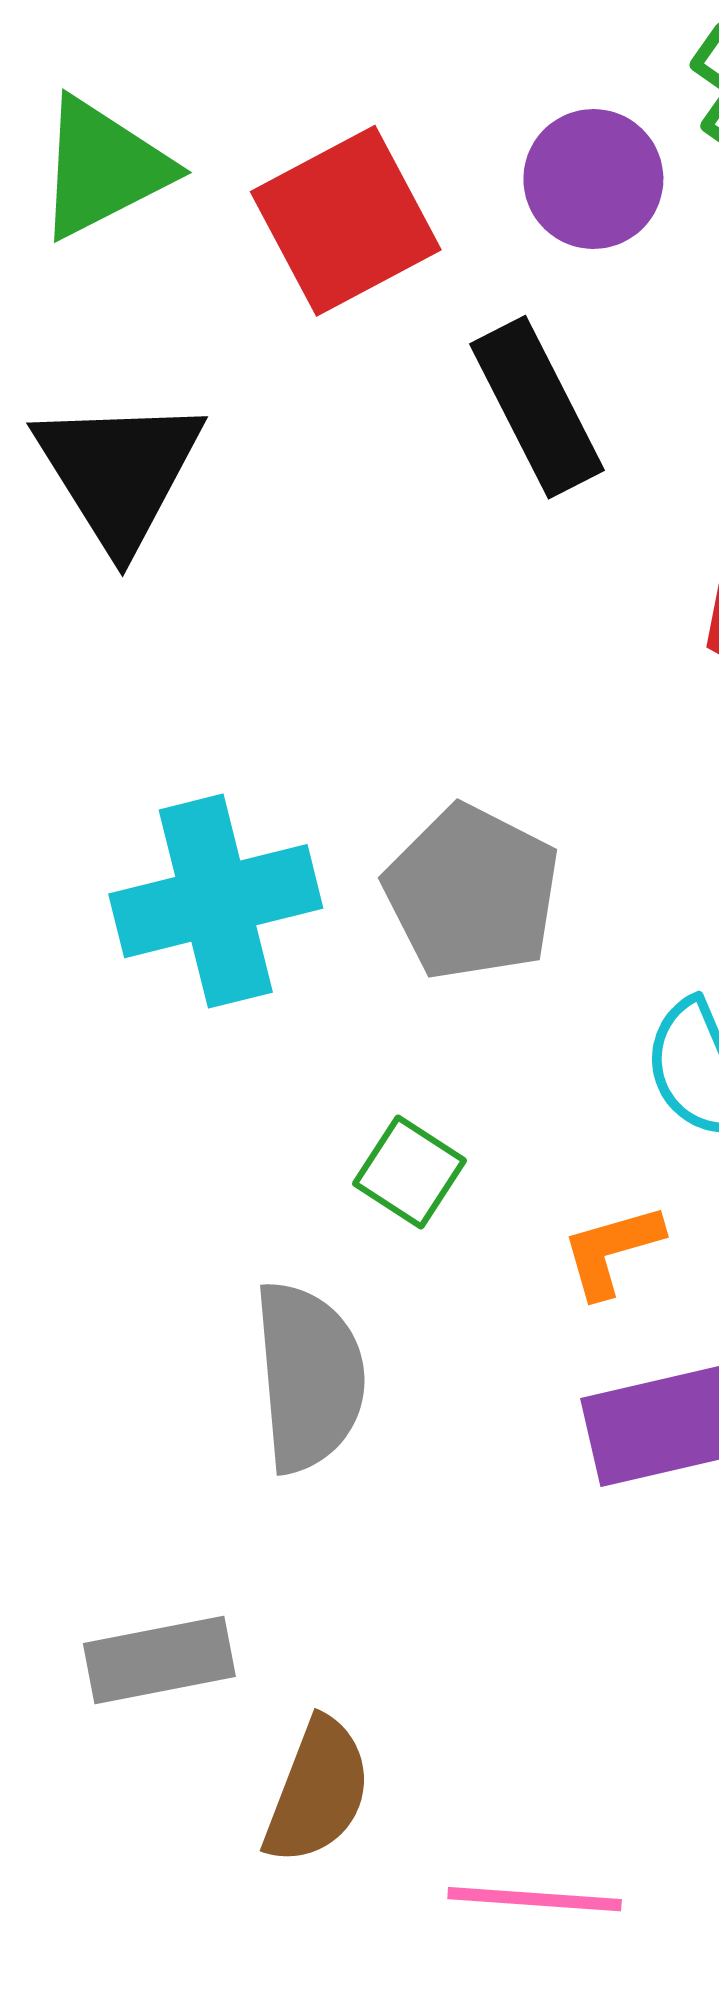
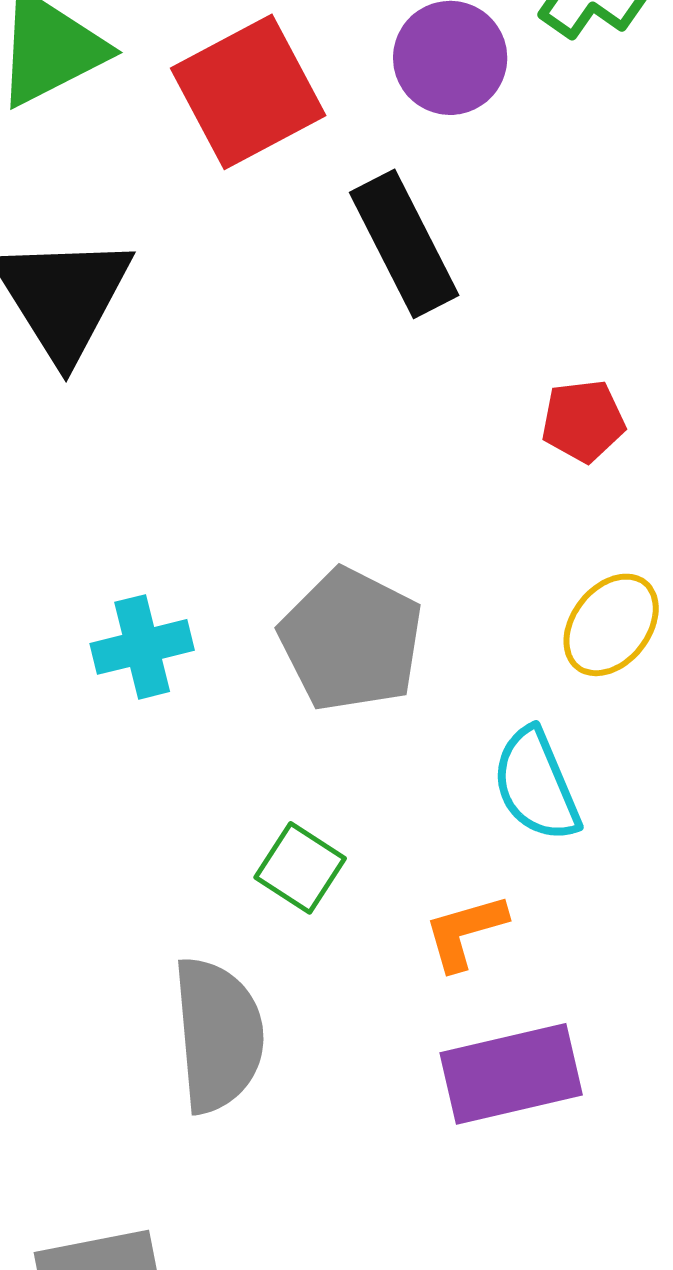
cyan cross: (216, 901) -> (142, 647), size x0.6

